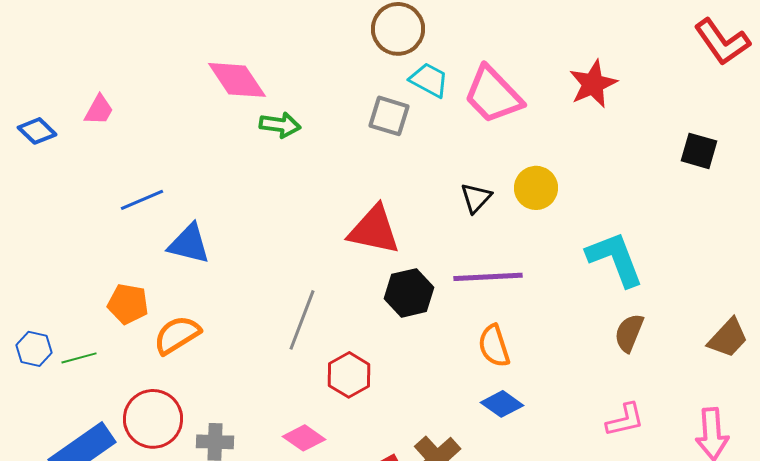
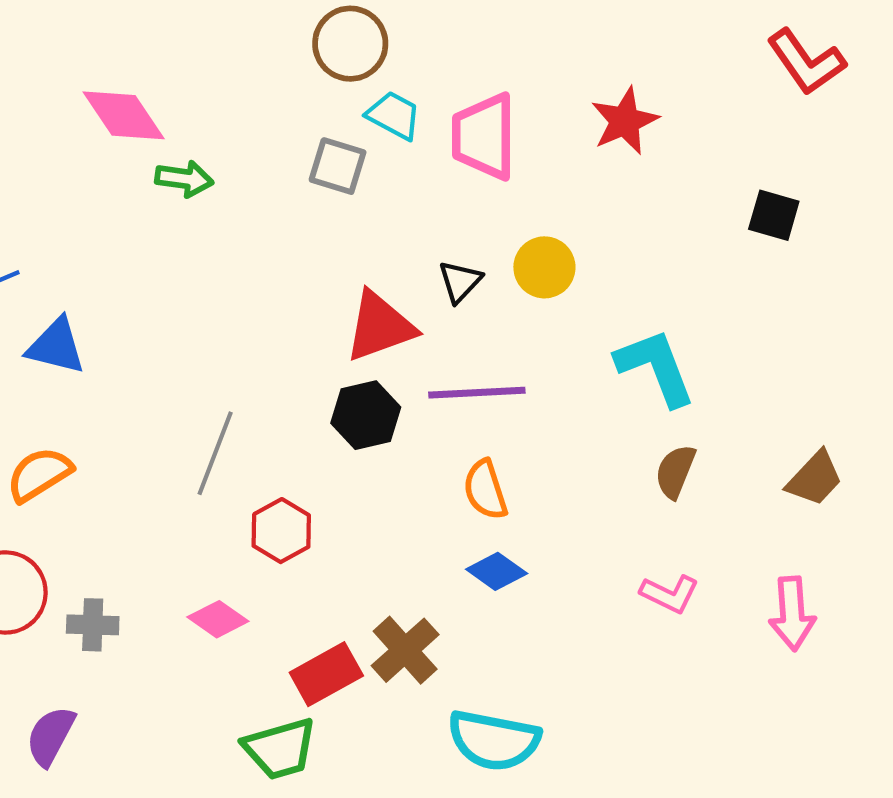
pink trapezoid: (493, 95) -> (484, 137), turned 44
red triangle: (374, 230) -> (380, 326), moved, turned -32
pink L-shape: (625, 420) -> (670, 594), turned 39

